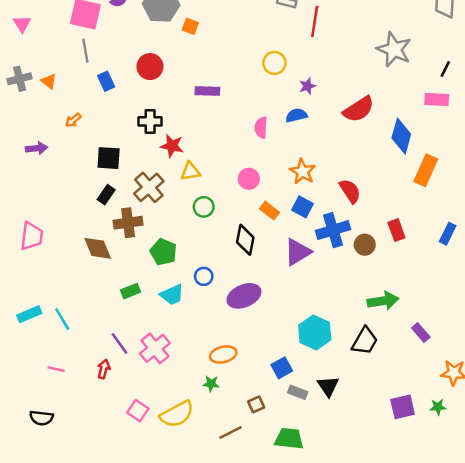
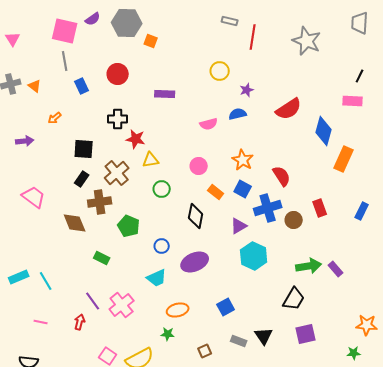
gray star: (394, 49) -> (307, 41), moved
pink semicircle: (261, 128) -> (209, 124), turned -108
pink trapezoid: (32, 236) -> (34, 197), moved, turned -60
purple triangle: (298, 252) -> (239, 226), size x0.7
green rectangle: (131, 291) -> (102, 258), turned 49
cyan trapezoid: (172, 295) -> (157, 278), moved
cyan hexagon: (315, 332) -> (254, 256), moved
purple rectangle: (421, 332) -> (336, 269), moved
blue square: (282, 368) -> (226, 307), moved
purple square: (403, 407) -> (306, 334), moved

